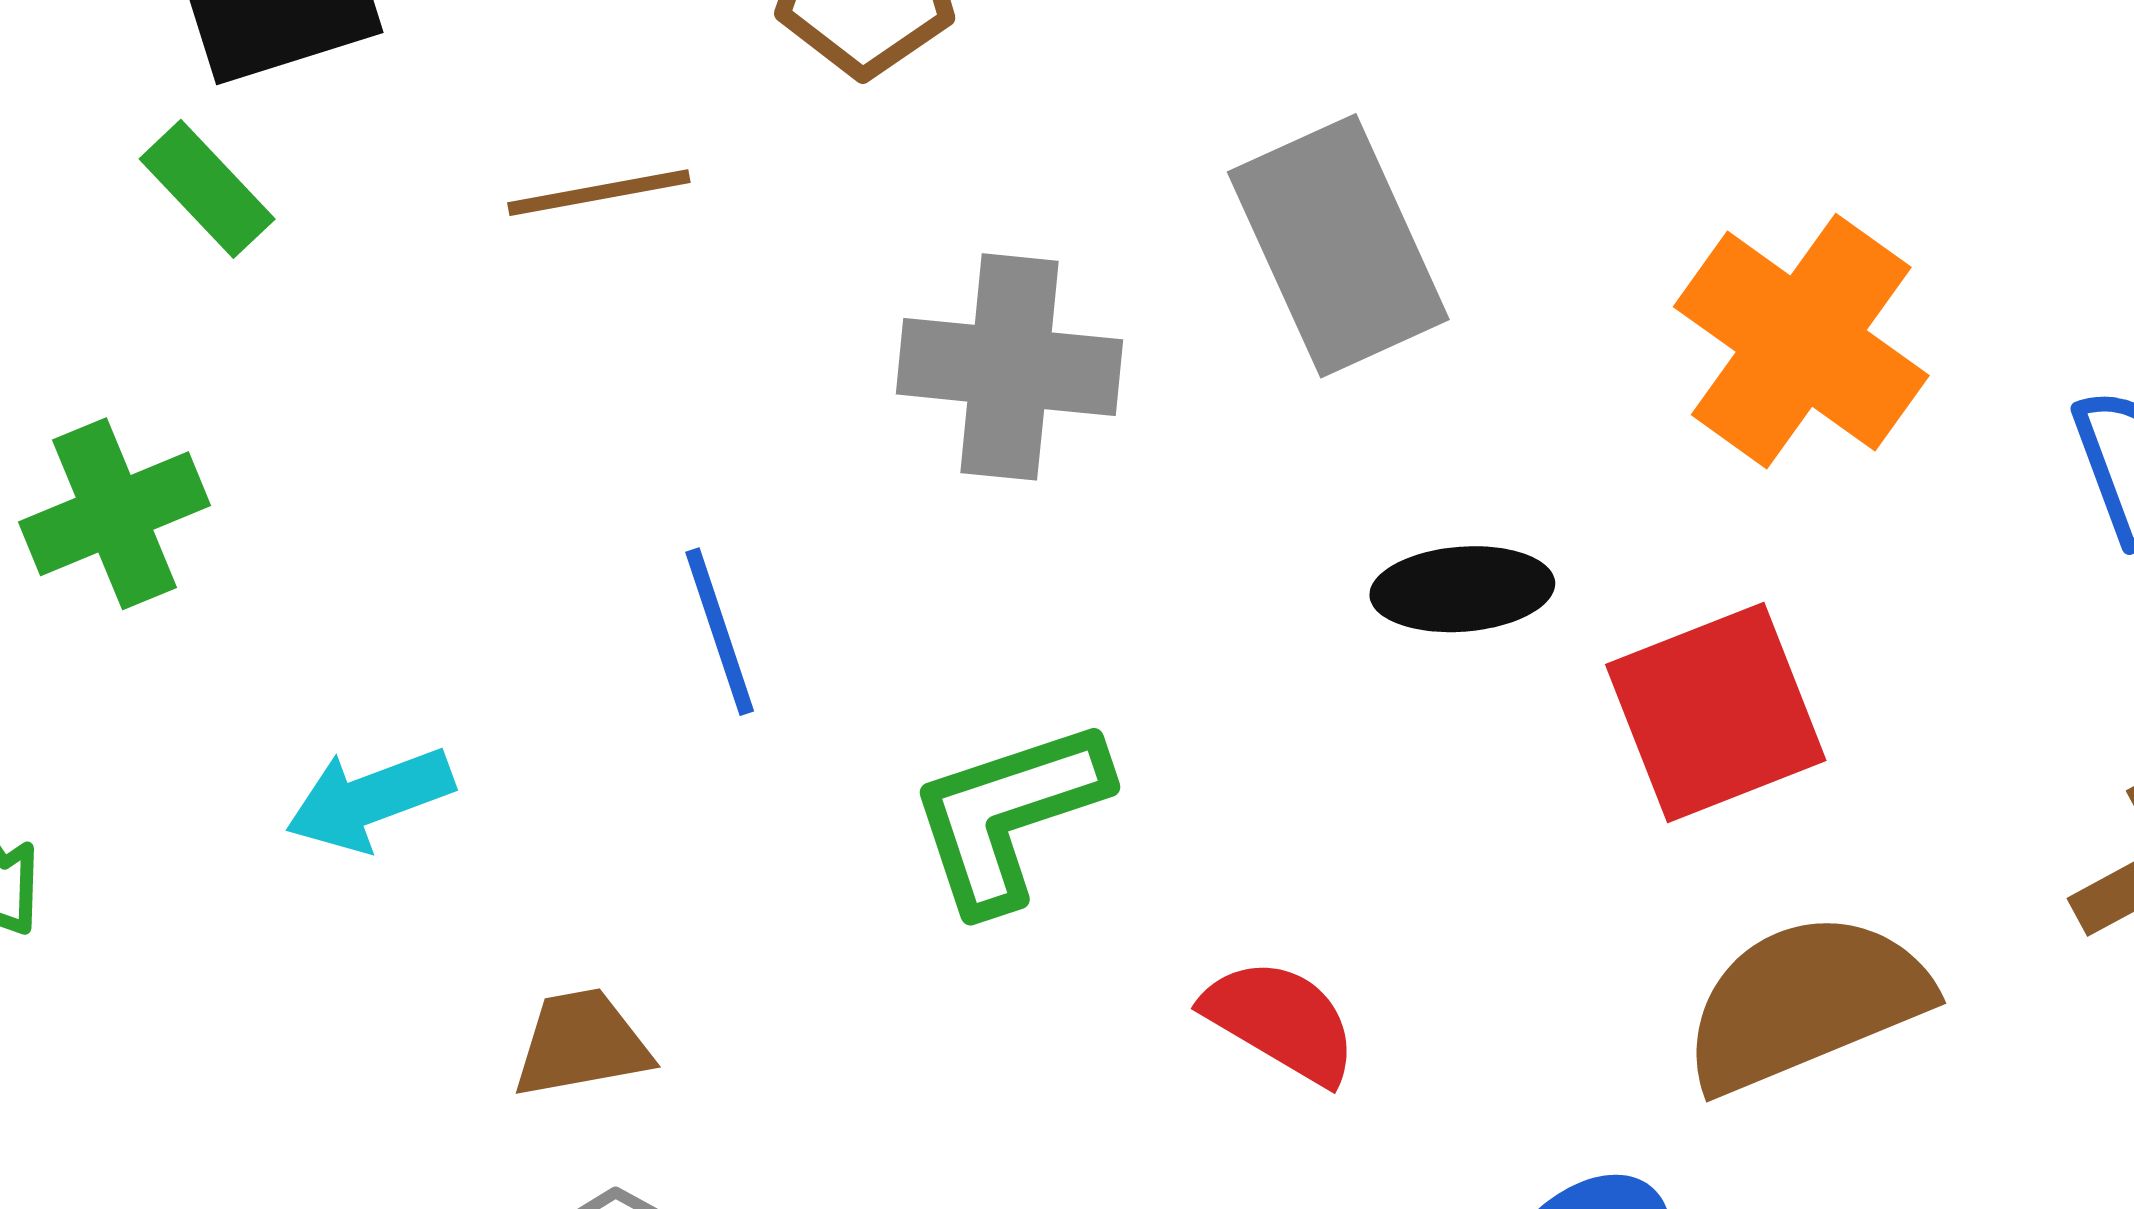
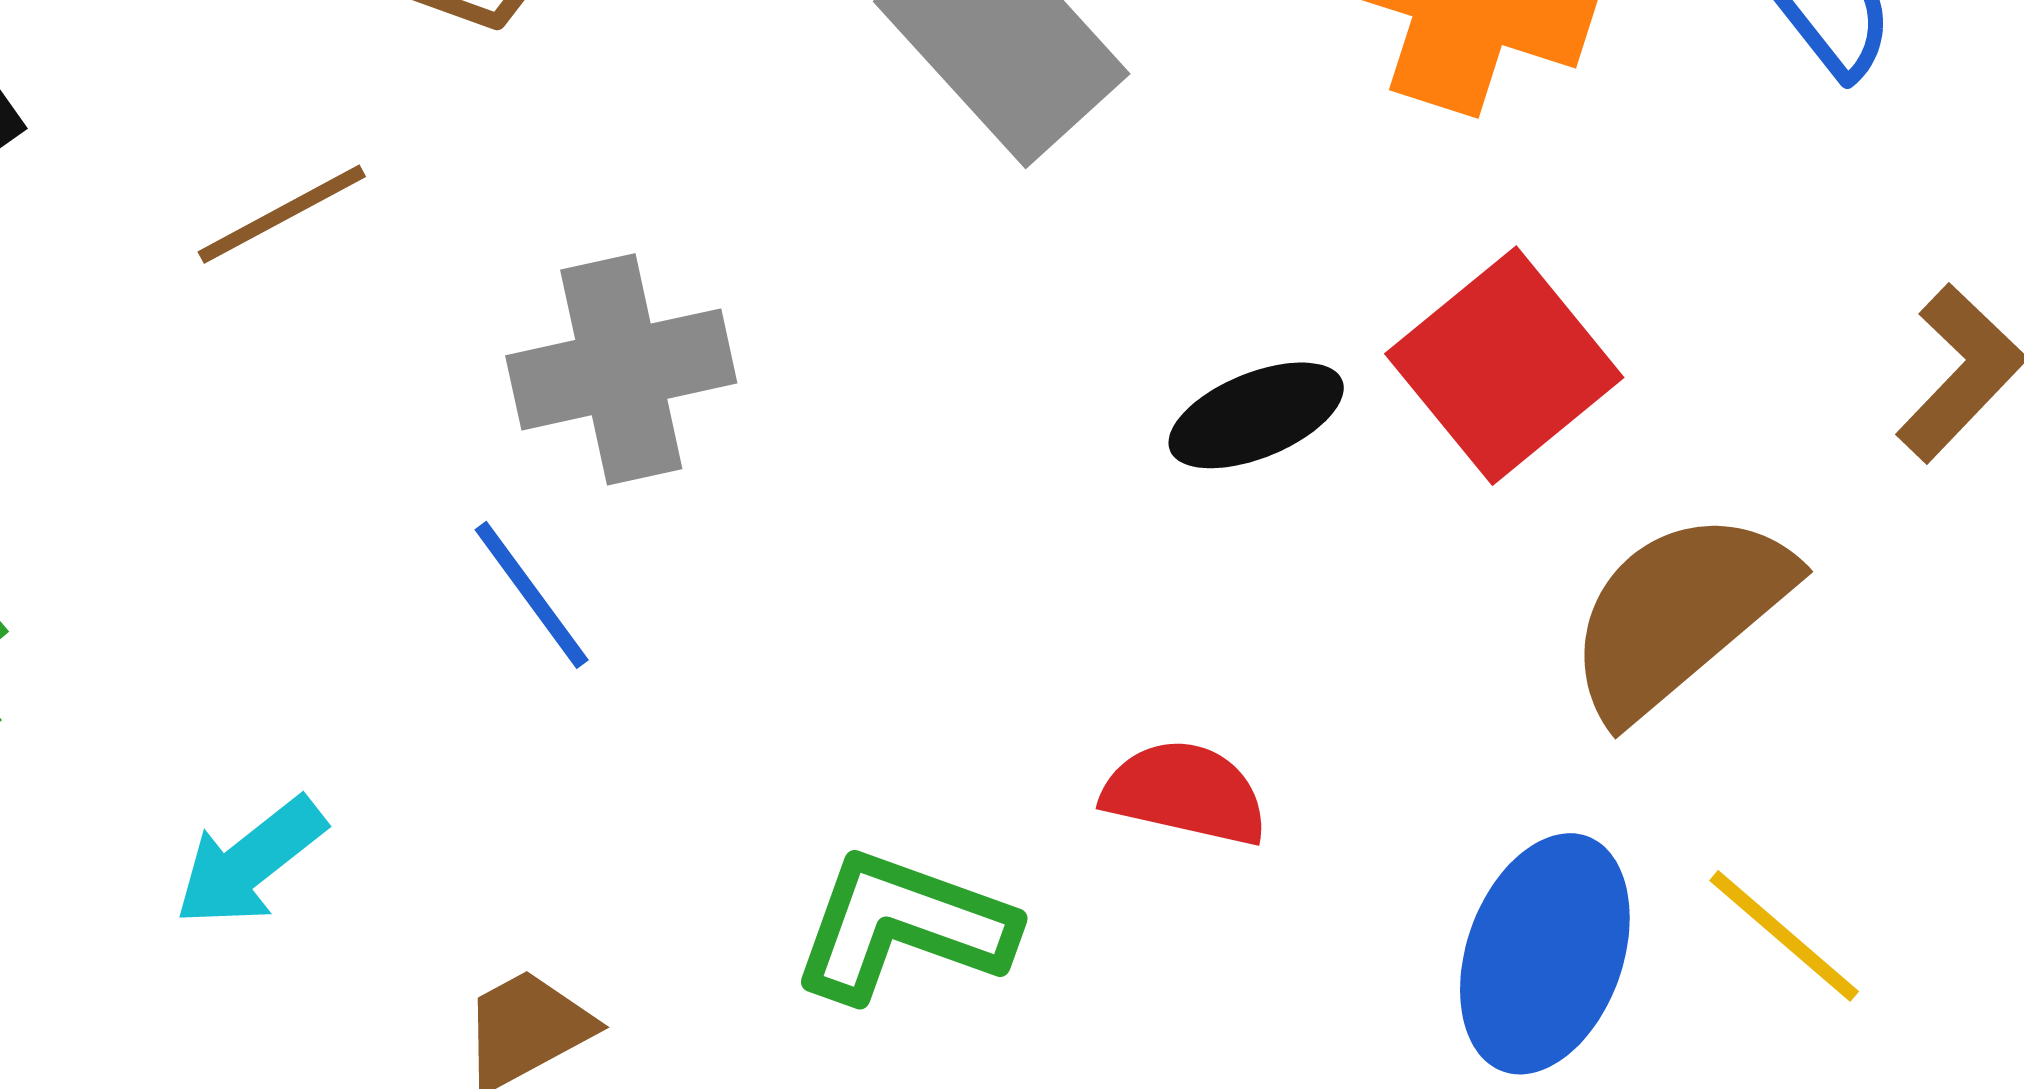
gray cross: (1009, 367) -> (621, 369), moved
black ellipse: (1462, 589) -> (1256, 415), moved
green L-shape: (1008, 815) -> (903, 926), moved, turned 56

